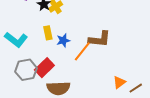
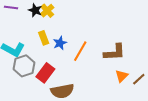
brown L-shape: (100, 39) -> (114, 52), moved
gray hexagon: (26, 70) -> (24, 66), moved

